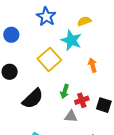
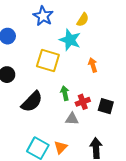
yellow semicircle: (84, 21) -> (83, 20), turned 144
yellow square: (49, 59) -> (48, 61), turned -30
green arrow: (65, 91) -> (65, 93), turned 152

